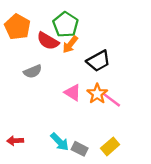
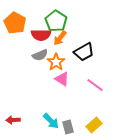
red semicircle: (48, 41) -> (41, 35), turned -30
gray semicircle: (33, 71) -> (40, 55), moved
orange star: (97, 94) -> (56, 62), moved
gray rectangle: (80, 149) -> (68, 127), turned 48

